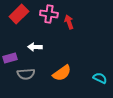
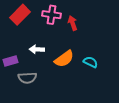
orange semicircle: (62, 73) -> (64, 59), moved
cyan semicircle: (100, 78) -> (90, 62), moved

